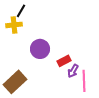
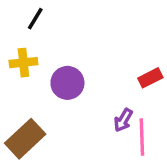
yellow cross: (14, 25) -> (23, 63), moved
red rectangle: (64, 61) -> (150, 78), moved

